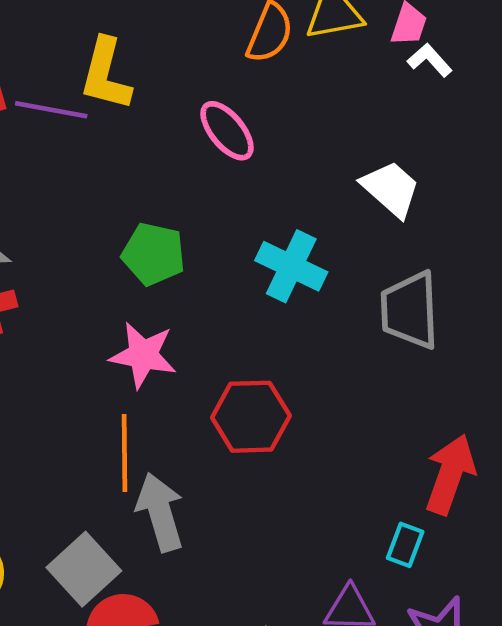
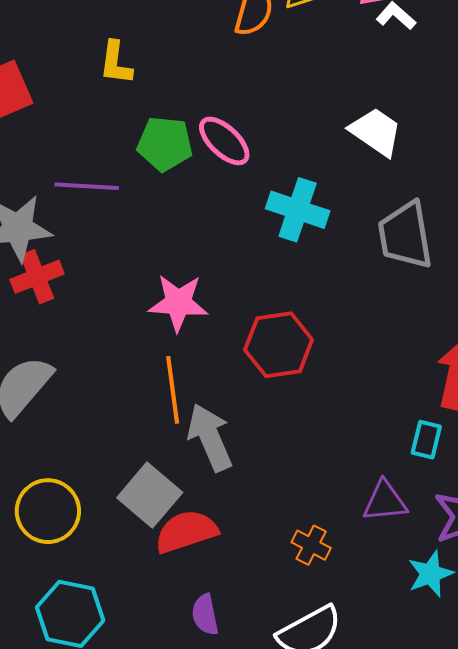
yellow L-shape: (106, 74) -> (116, 63), size x0.7
purple line: (51, 110) -> (87, 186), moved
pink ellipse: (227, 131) -> (224, 141), moved
green pentagon: (154, 254) -> (165, 144), moved

